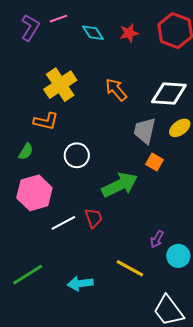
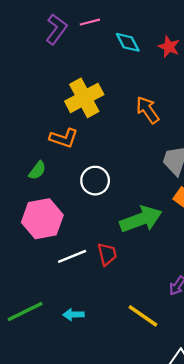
red star: (129, 33) -> (169, 47), turned 30
cyan arrow: (80, 284) -> (73, 315), moved, size x0.7

